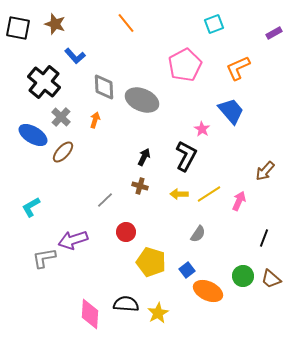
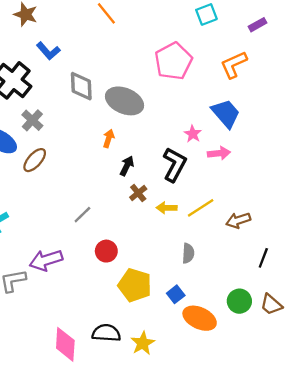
purple rectangle: (274, 33) -> (258, 25), moved
orange arrow: (95, 120) -> (109, 138), moved
brown arrow: (265, 171) -> (238, 220), moved, turned 30
brown cross: (140, 186) -> (138, 193), moved, turned 35
pink arrow: (239, 201) -> (219, 153), moved, turned 60
gray semicircle: (198, 234) -> (188, 253), turned -30

